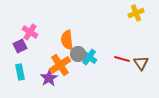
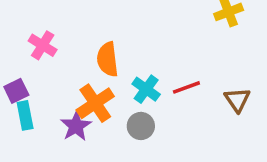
purple square: (20, 46) -> (16, 91), moved
gray circle: (78, 54) -> (141, 126), moved
red line: (122, 59) -> (186, 87), moved, turned -35

